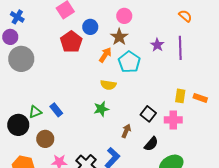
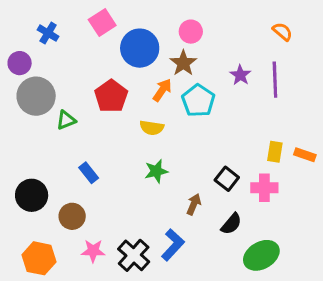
blue cross: (17, 17) -> (48, 33), moved
blue circle: (90, 27) -> (140, 48), size x1.6
red pentagon: (71, 42) -> (111, 96), moved
yellow semicircle: (108, 85) -> (152, 128), moved
green triangle: (35, 112) -> (66, 120), moved

